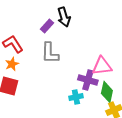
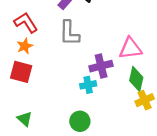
purple cross: (88, 80) -> (101, 66), moved, turned -30
cyan cross: (76, 97) -> (88, 85), moved

